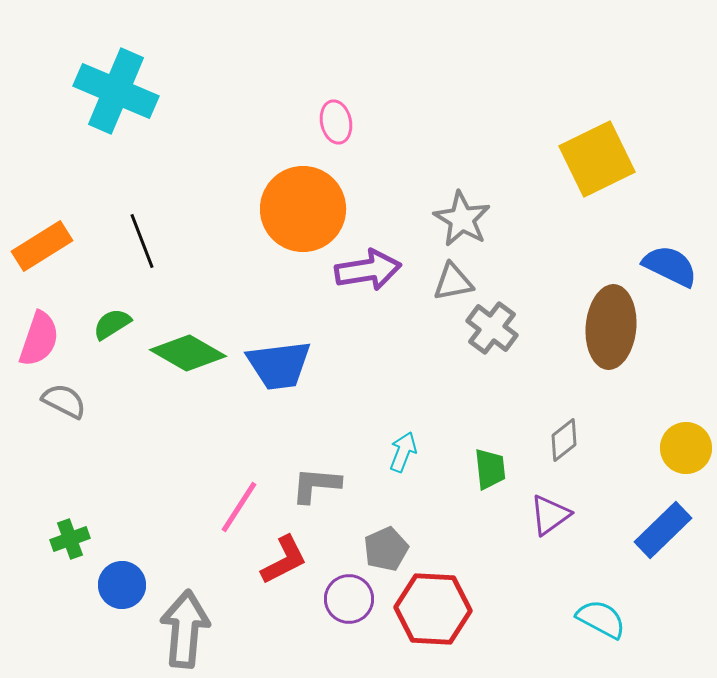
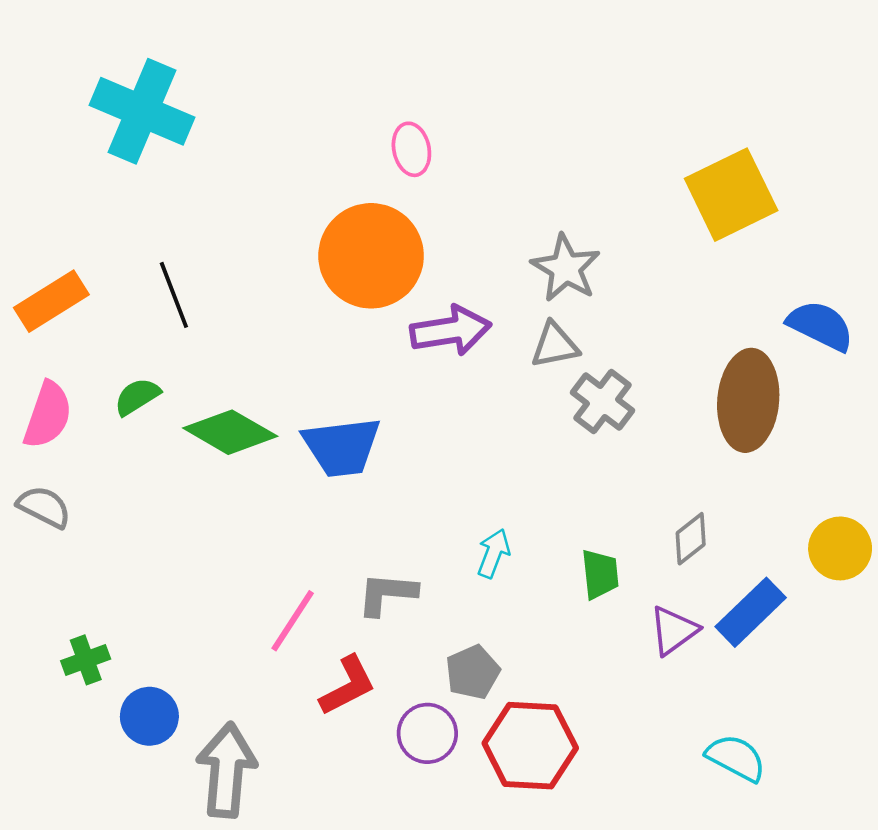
gray semicircle: (64, 401) -> (44, 507), moved
blue rectangle: (663, 530) -> (751, 612), moved

